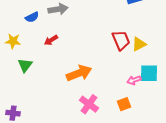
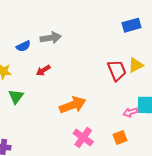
yellow triangle: (139, 44) -> (136, 65), moved

